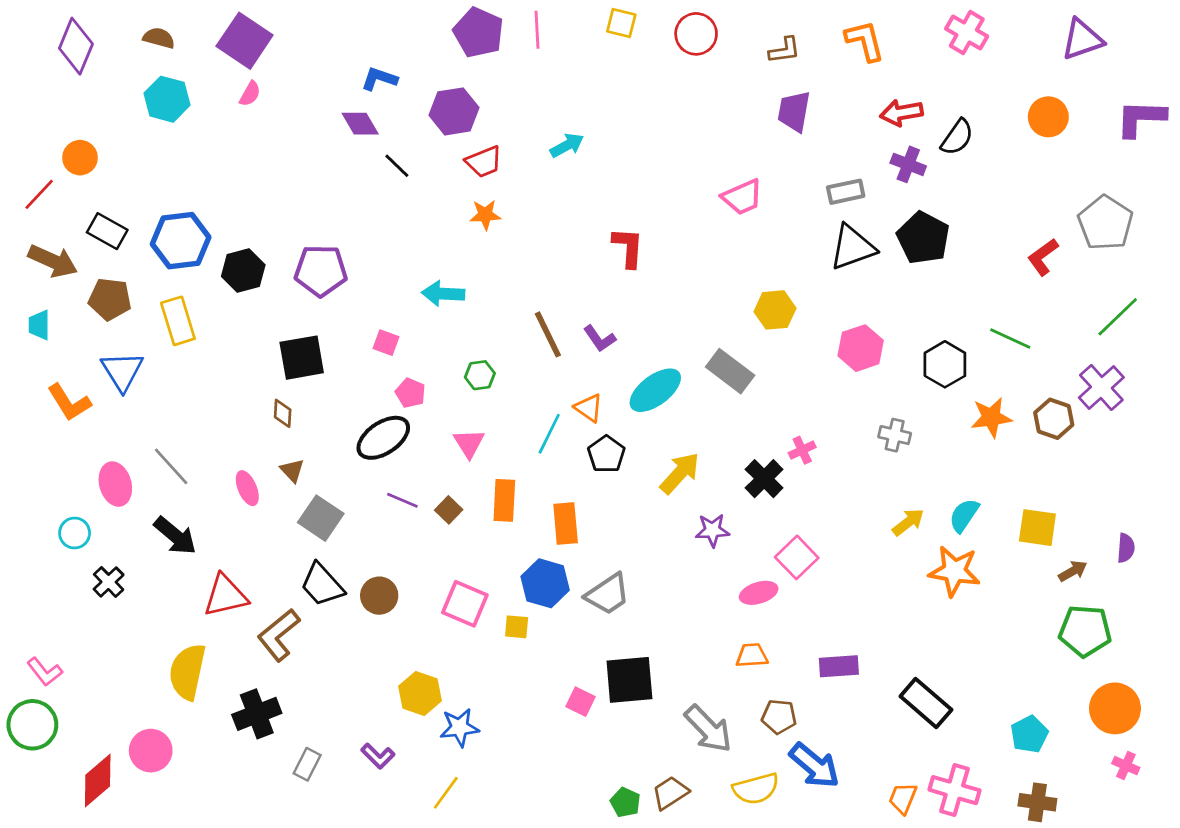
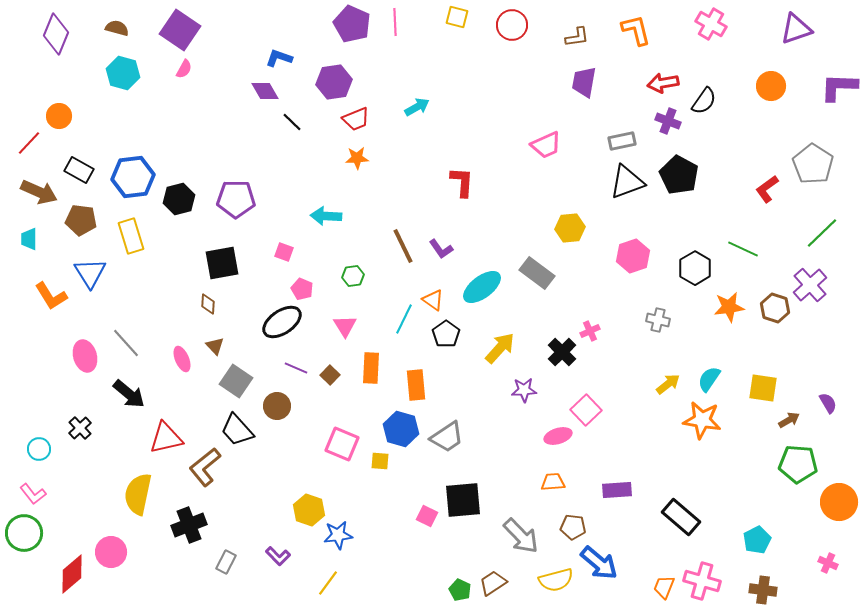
cyan circle: (75, 533) -> (39, 449), moved
purple semicircle: (1126, 548) -> (828, 403), turned -35
brown circle: (379, 596) -> (277, 406), moved
orange circle: (1115, 708) -> (839, 502), moved

